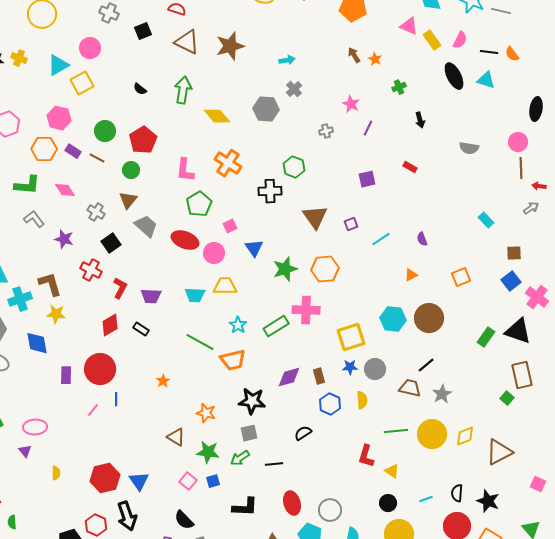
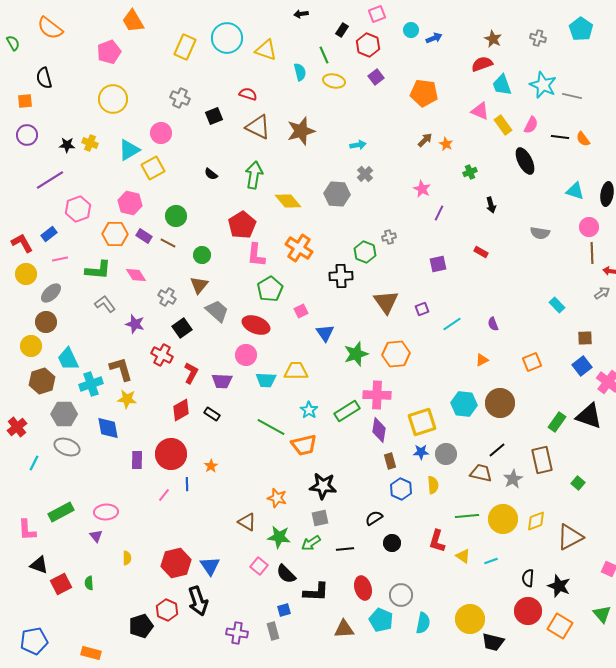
brown arrow: (354, 55) -> (425, 140), turned 77
cyan triangle: (486, 80) -> (575, 191), moved
gray cross: (326, 131) -> (389, 237), moved
red pentagon: (143, 140) -> (242, 225), moved
pink circle: (214, 253) -> (246, 355), moved
brown rectangle: (522, 375) -> (542, 460), moved
purple diamond: (289, 377) -> (379, 430), moved, turned -65
orange star: (163, 381) -> (211, 466), moved
blue square: (213, 481) -> (284, 610), moved
cyan line: (426, 499) -> (491, 561), moved
black circle: (388, 503) -> (392, 543), moved
black semicircle: (184, 520) -> (286, 574), moved
green semicircle: (12, 522) -> (89, 583), moved

